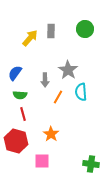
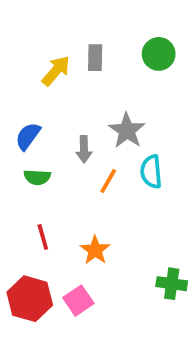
red line: (23, 114) -> (43, 237), moved
red hexagon: (16, 141) -> (30, 299), moved
pink square: (42, 161) -> (78, 301), turned -35
green cross: (91, 164) -> (172, 284), moved

